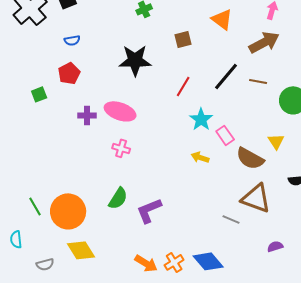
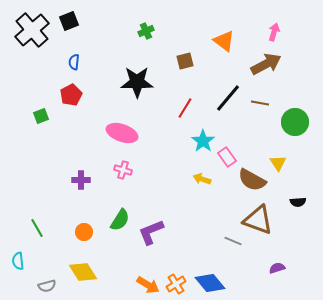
blue semicircle: (72, 40) -> (74, 62), turned 105
purple cross: (87, 115) -> (81, 180), moved
orange circle: (68, 211) -> (84, 232), moved, size x0.5

